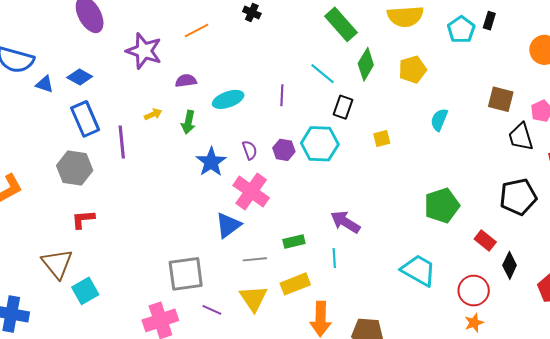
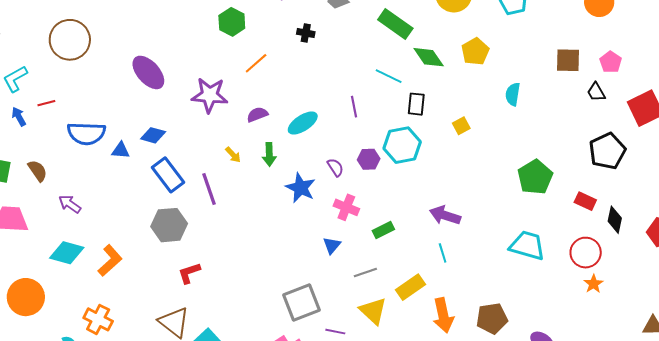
green diamond: (366, 64) -> (429, 57), turned -52
yellow arrow: (153, 114) -> (233, 155), turned 84
black trapezoid: (521, 137) -> (596, 92), size x0.7
pink cross: (251, 192) -> (346, 207), size x0.7
blue triangle: (228, 225) -> (332, 245), size x0.7
green rectangle: (294, 242) -> (383, 230), moved

